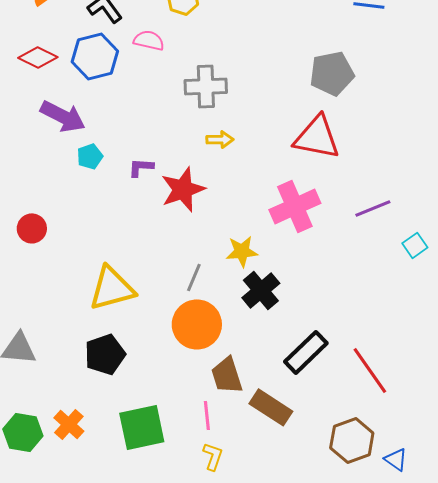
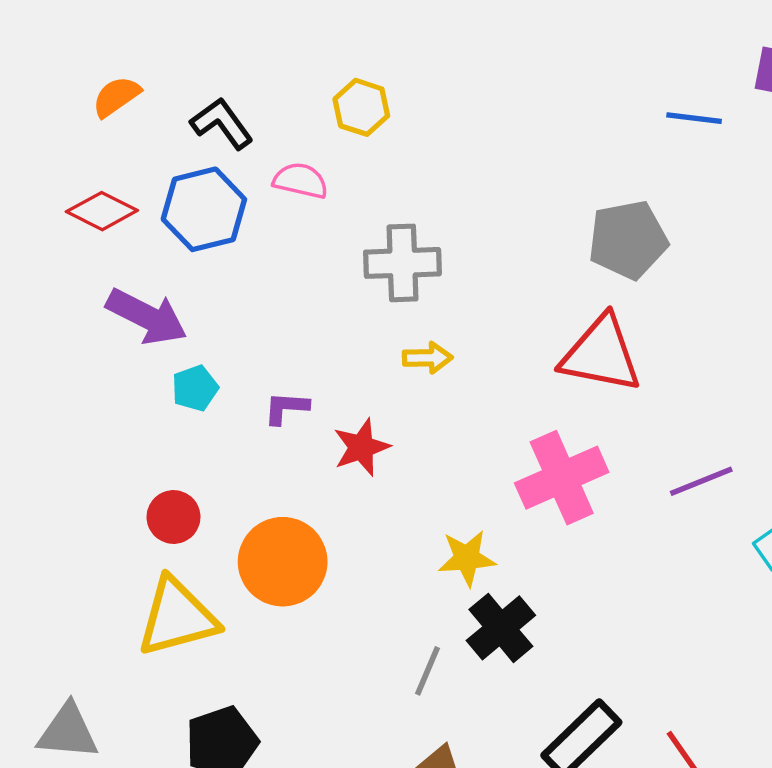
red star: (183, 189) -> (361, 447), size x0.7
red circle: (32, 228) -> (174, 517), moved
gray line: (194, 277) -> (428, 671), moved
yellow triangle: (112, 288) -> (177, 617), moved
orange circle: (197, 324) -> (283, 562), moved

